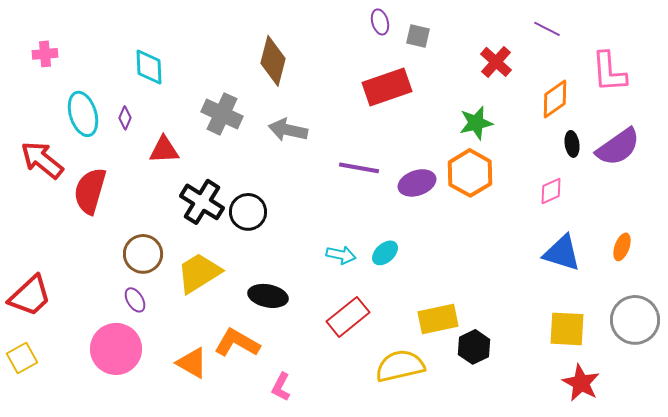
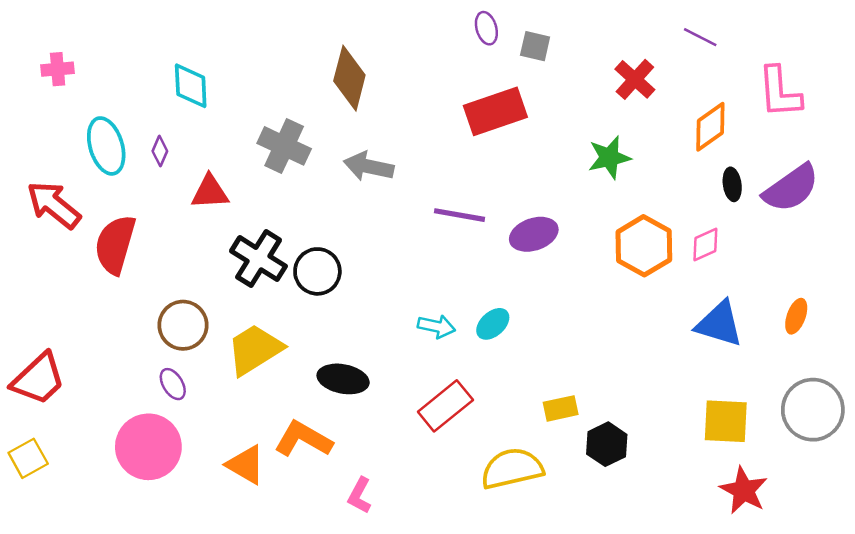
orange hexagon: (470, 173) -> (644, 246), moved
yellow rectangle: (438, 319) -> (561, 408), size x0.7

